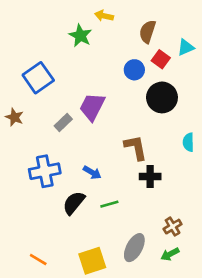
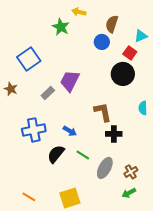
red square: (161, 59) -> (130, 53), moved
blue circle: (134, 70) -> (102, 42), moved
green line: (109, 204) -> (83, 155), turned 48
gray ellipse: (134, 248) -> (105, 168), moved

